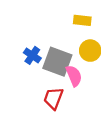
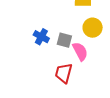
gray square: (57, 62) -> (64, 40), size x0.6

